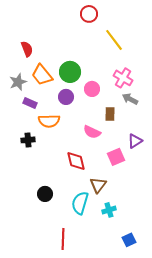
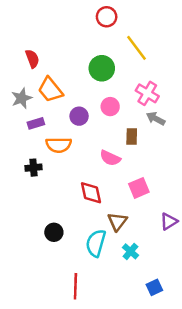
green circle: (70, 72) -> (102, 68), moved
purple rectangle: (30, 103) -> (36, 123), turned -40
purple triangle: (135, 141) -> (169, 222), moved
cyan cross: (109, 210) -> (131, 251), turned -32

